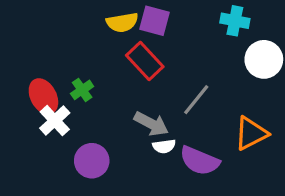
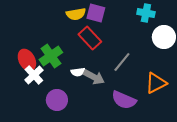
green cross: (82, 90) -> (51, 56), size x1.6
white semicircle: (164, 146) -> (78, 72), moved

